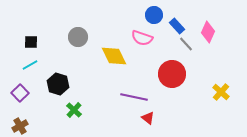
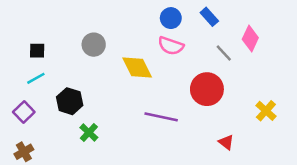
blue circle: (154, 15) -> (171, 18), moved
blue rectangle: (177, 26) -> (209, 17), moved
red triangle: (148, 118) -> (226, 142), moved

